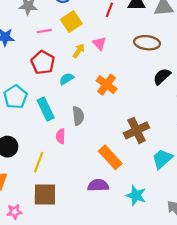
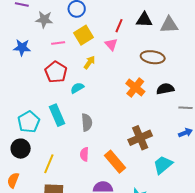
pink triangle: (99, 43) -> (111, 44), moved
black semicircle: (162, 76) -> (165, 89), turned 30
orange cross: (107, 85) -> (135, 87), moved
cyan pentagon: (15, 97) -> (29, 122), moved
pink semicircle: (61, 136) -> (84, 154), moved

